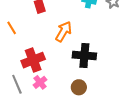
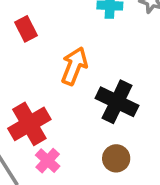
black cross: (84, 56) -> (117, 102), turned 30

